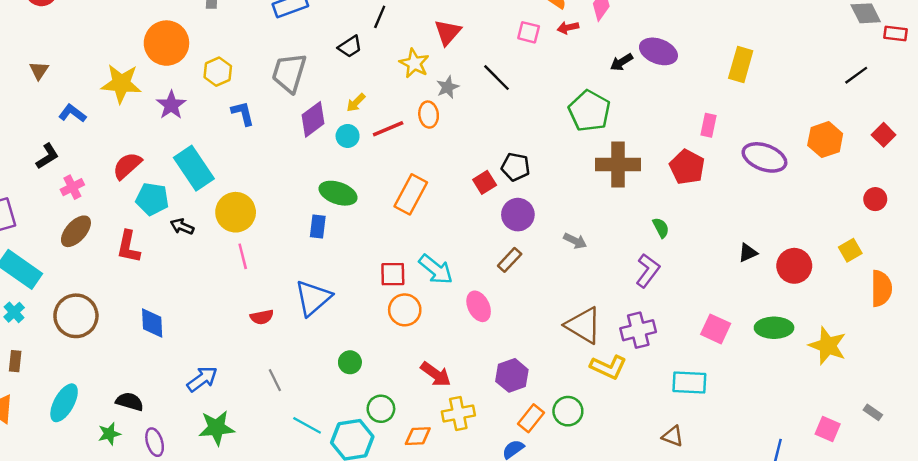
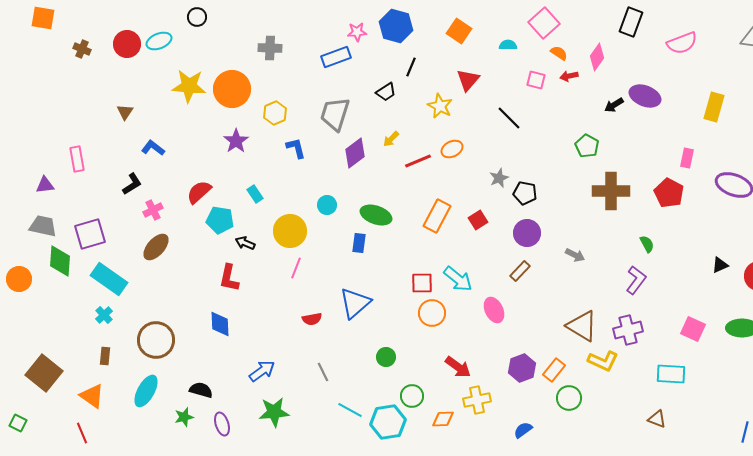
yellow star: (121, 84) -> (189, 86), moved
gray star: (448, 87) -> (499, 178), moved
green pentagon: (589, 111) -> (587, 146), size x0.7
orange ellipse: (429, 115) -> (452, 149), turned 70
cyan circle: (348, 136) -> (327, 205), moved
cyan rectangle: (194, 168) -> (255, 194), size x0.5
red square: (485, 182) -> (478, 220), moved
red L-shape: (128, 247) -> (229, 278), moved
pink line: (243, 256) -> (296, 268), turned 35
brown circle: (76, 316) -> (156, 340), moved
orange rectangle: (531, 418) -> (554, 370), moved

